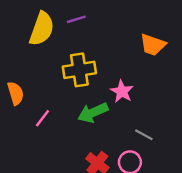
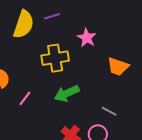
orange trapezoid: (153, 45) -> (118, 67), moved
pink star: (122, 91) -> (87, 38), moved

